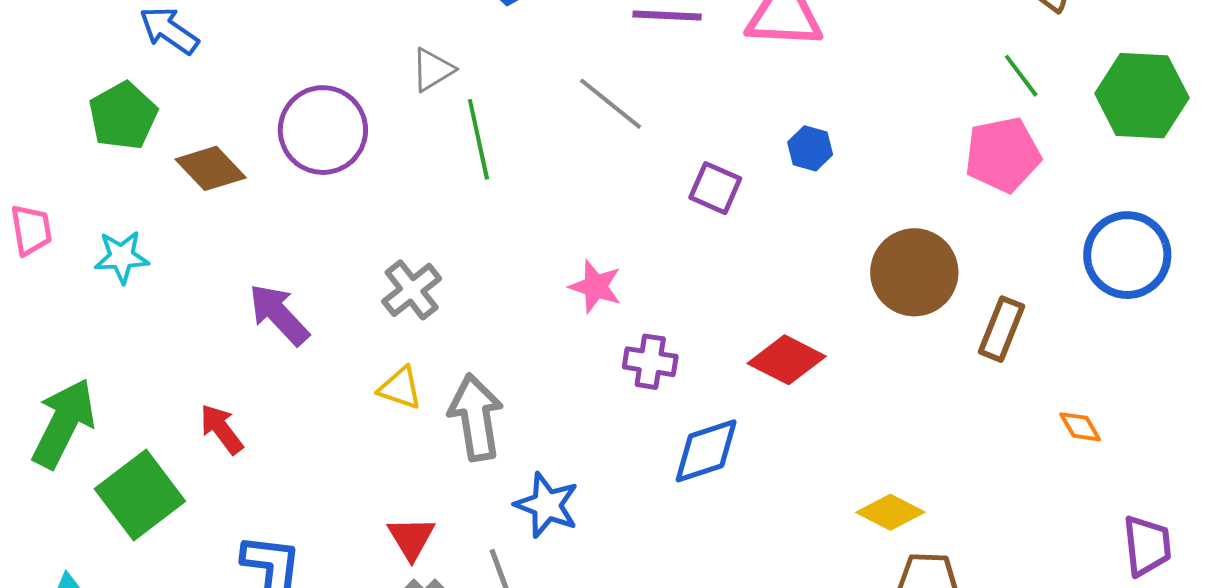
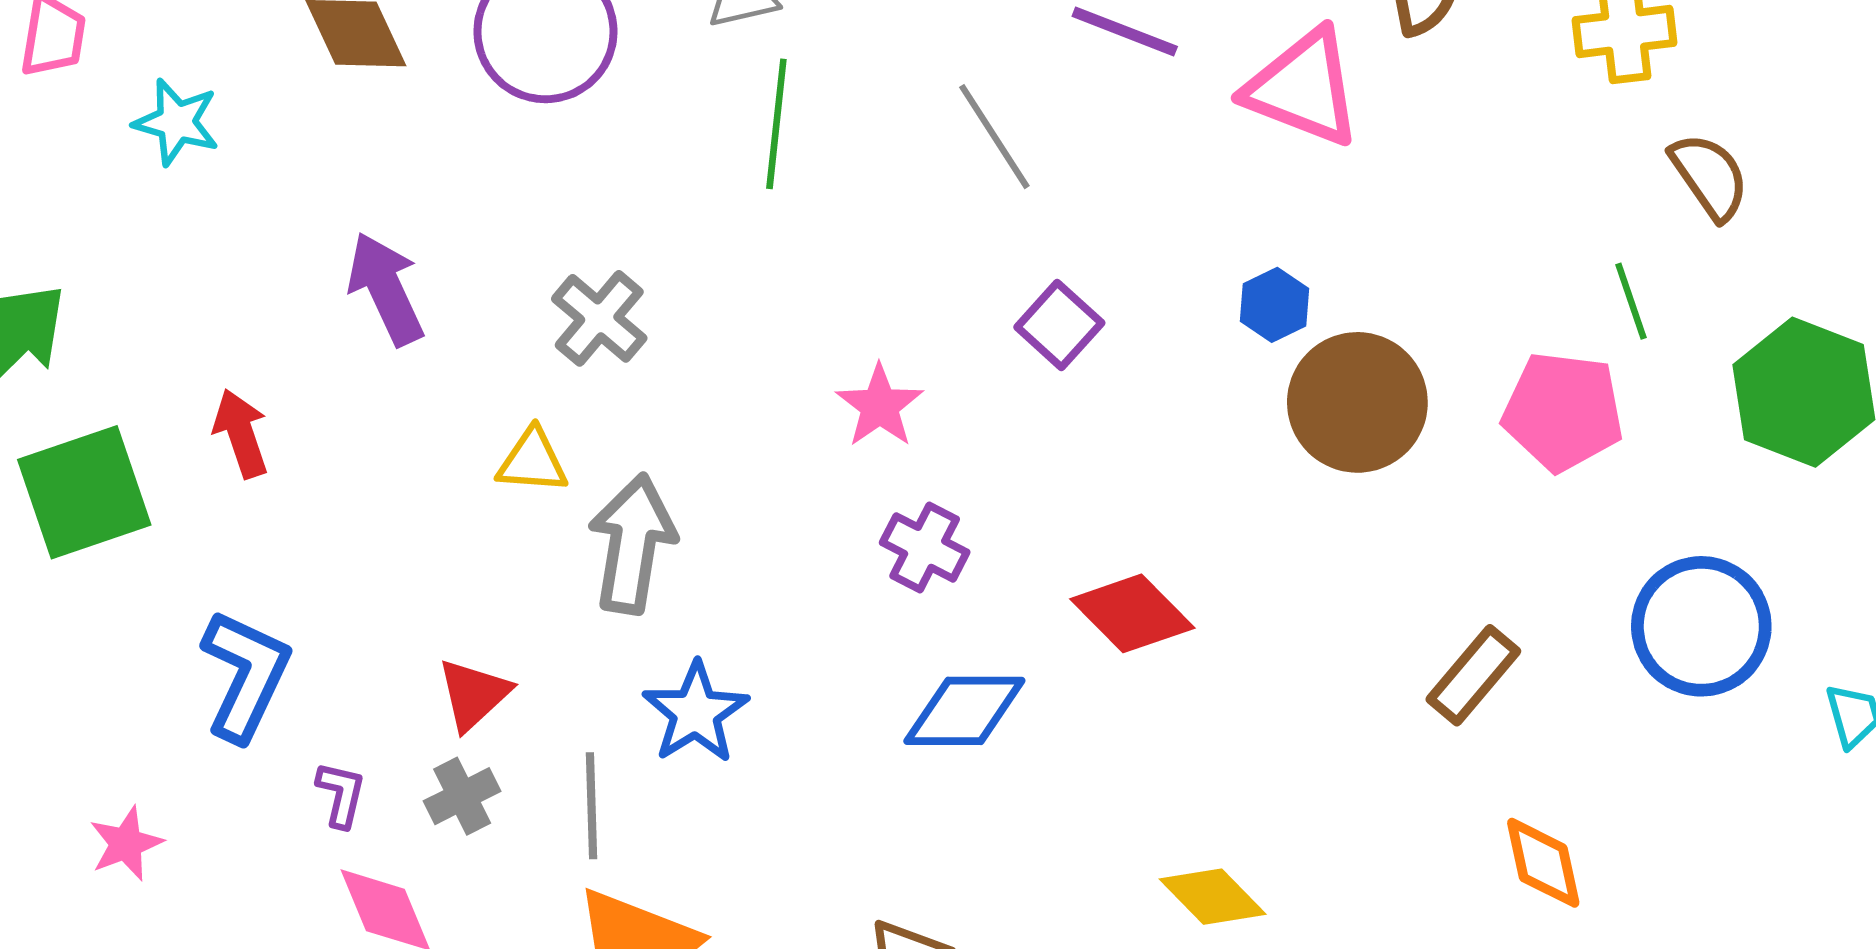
purple square: (715, 188) -> (1059, 325), moved
brown circle: (914, 272) -> (1357, 402), moved
gray cross: (412, 290) -> (599, 318), turned -30
yellow triangle: (400, 388) -> (532, 461), turned -33
orange diamond: (1080, 427) -> (1543, 863), size x1.4

